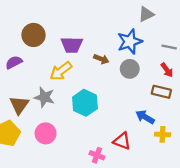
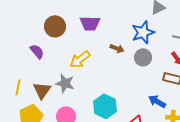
purple trapezoid: (72, 45) -> (90, 23), moved
purple semicircle: (14, 62) -> (37, 51), turned 77
cyan hexagon: (85, 103) -> (105, 106), moved

